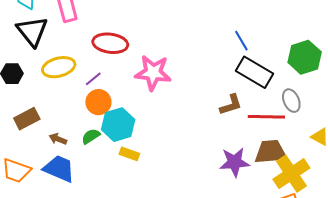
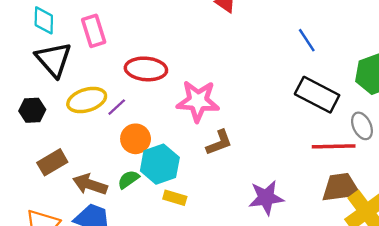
blue line: (241, 41) -> (307, 40), moved
purple line: (93, 79) -> (117, 107), moved
brown L-shape: (231, 105) -> (219, 143), moved
brown arrow: (58, 139) -> (90, 184), size x1.6
purple star: (235, 162) -> (266, 198), moved

